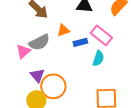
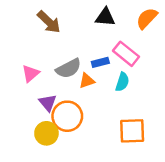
orange triangle: (63, 30) -> (87, 81), moved
gray semicircle: (39, 42) -> (68, 68), moved

